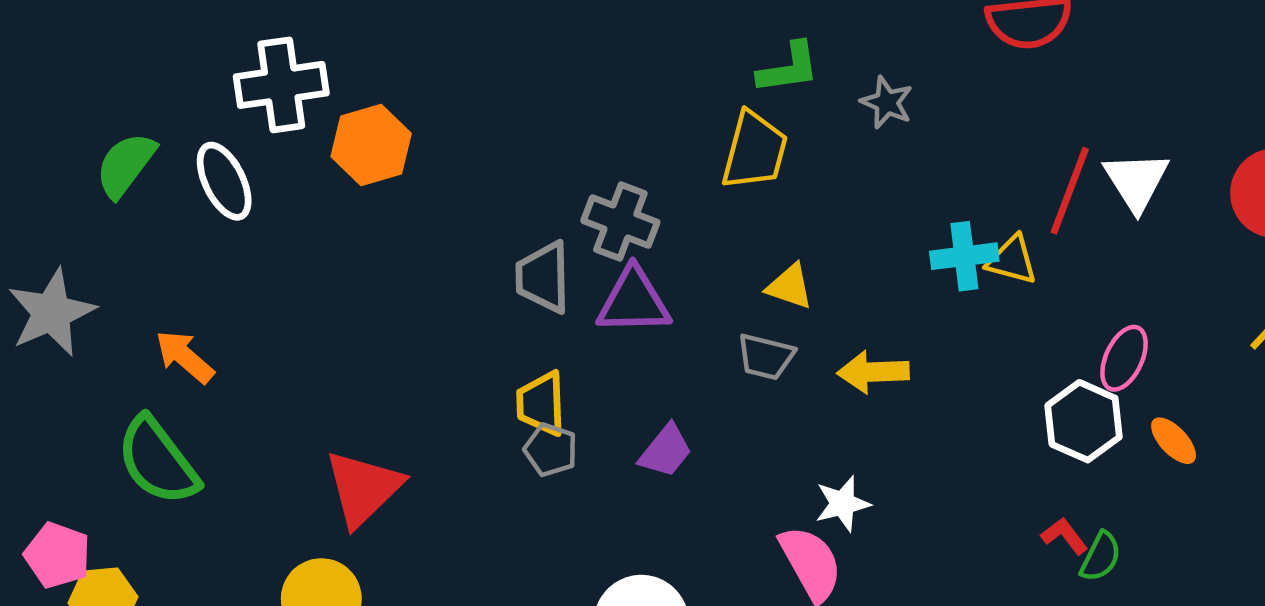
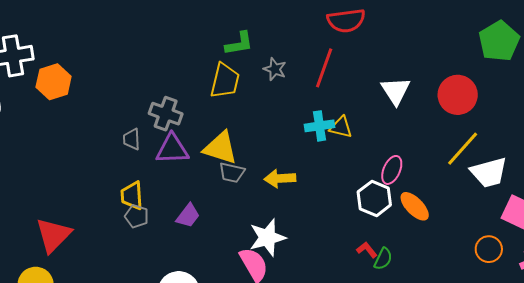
gray star: (887, 102) -> (275, 69), moved
red line: (1070, 191) -> (324, 68), moved
gray trapezoid: (543, 277) -> (132, 139), size x0.7
yellow triangle: (790, 286) -> (220, 148), moved, size x1.6
orange ellipse: (1174, 441) -> (415, 206), size x1.4
white star: (843, 504) -> (267, 238), size x1.5

